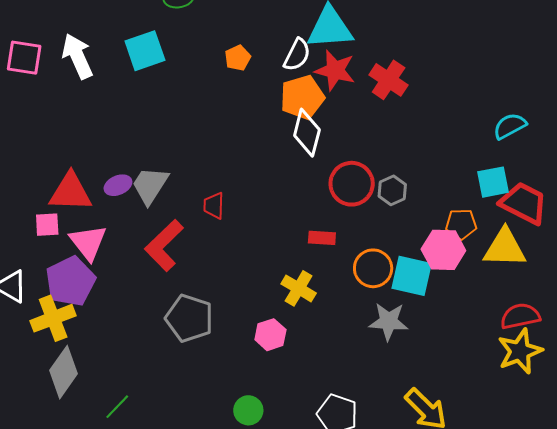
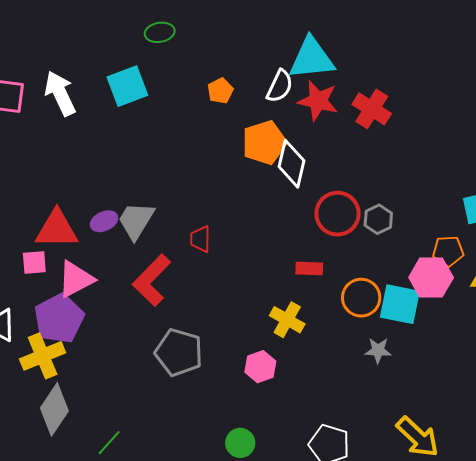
orange pentagon: (302, 97) -> (264, 143), moved
pink triangle: (88, 242) -> (76, 279), turned 42
gray star: (389, 321) -> (378, 350), size x0.7

